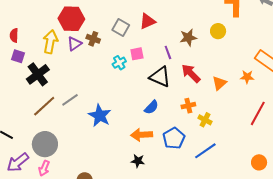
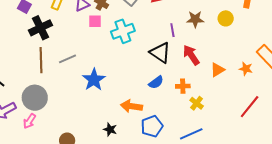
pink square: (137, 54) -> (95, 21), moved
cyan cross: (119, 63) -> (123, 31), size x1.6
brown line: (44, 106) -> (41, 60), turned -60
blue semicircle: (151, 107) -> (156, 82), moved
blue pentagon: (174, 138) -> (152, 126), moved
black star: (138, 161) -> (110, 129), moved

